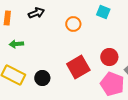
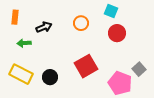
black arrow: (36, 13) -> (44, 27), moved
red circle: (109, 57) -> (117, 33), moved

